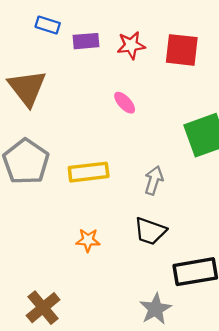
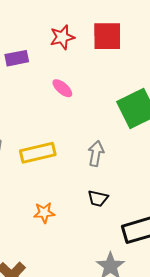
purple rectangle: (86, 41) -> (17, 58), moved
black trapezoid: (150, 231) -> (98, 198), size x0.7

